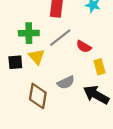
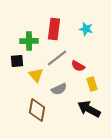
green cross: (29, 33) -> (29, 41), moved
black square: (15, 62) -> (17, 61), moved
gray semicircle: (66, 82) -> (59, 89), moved

